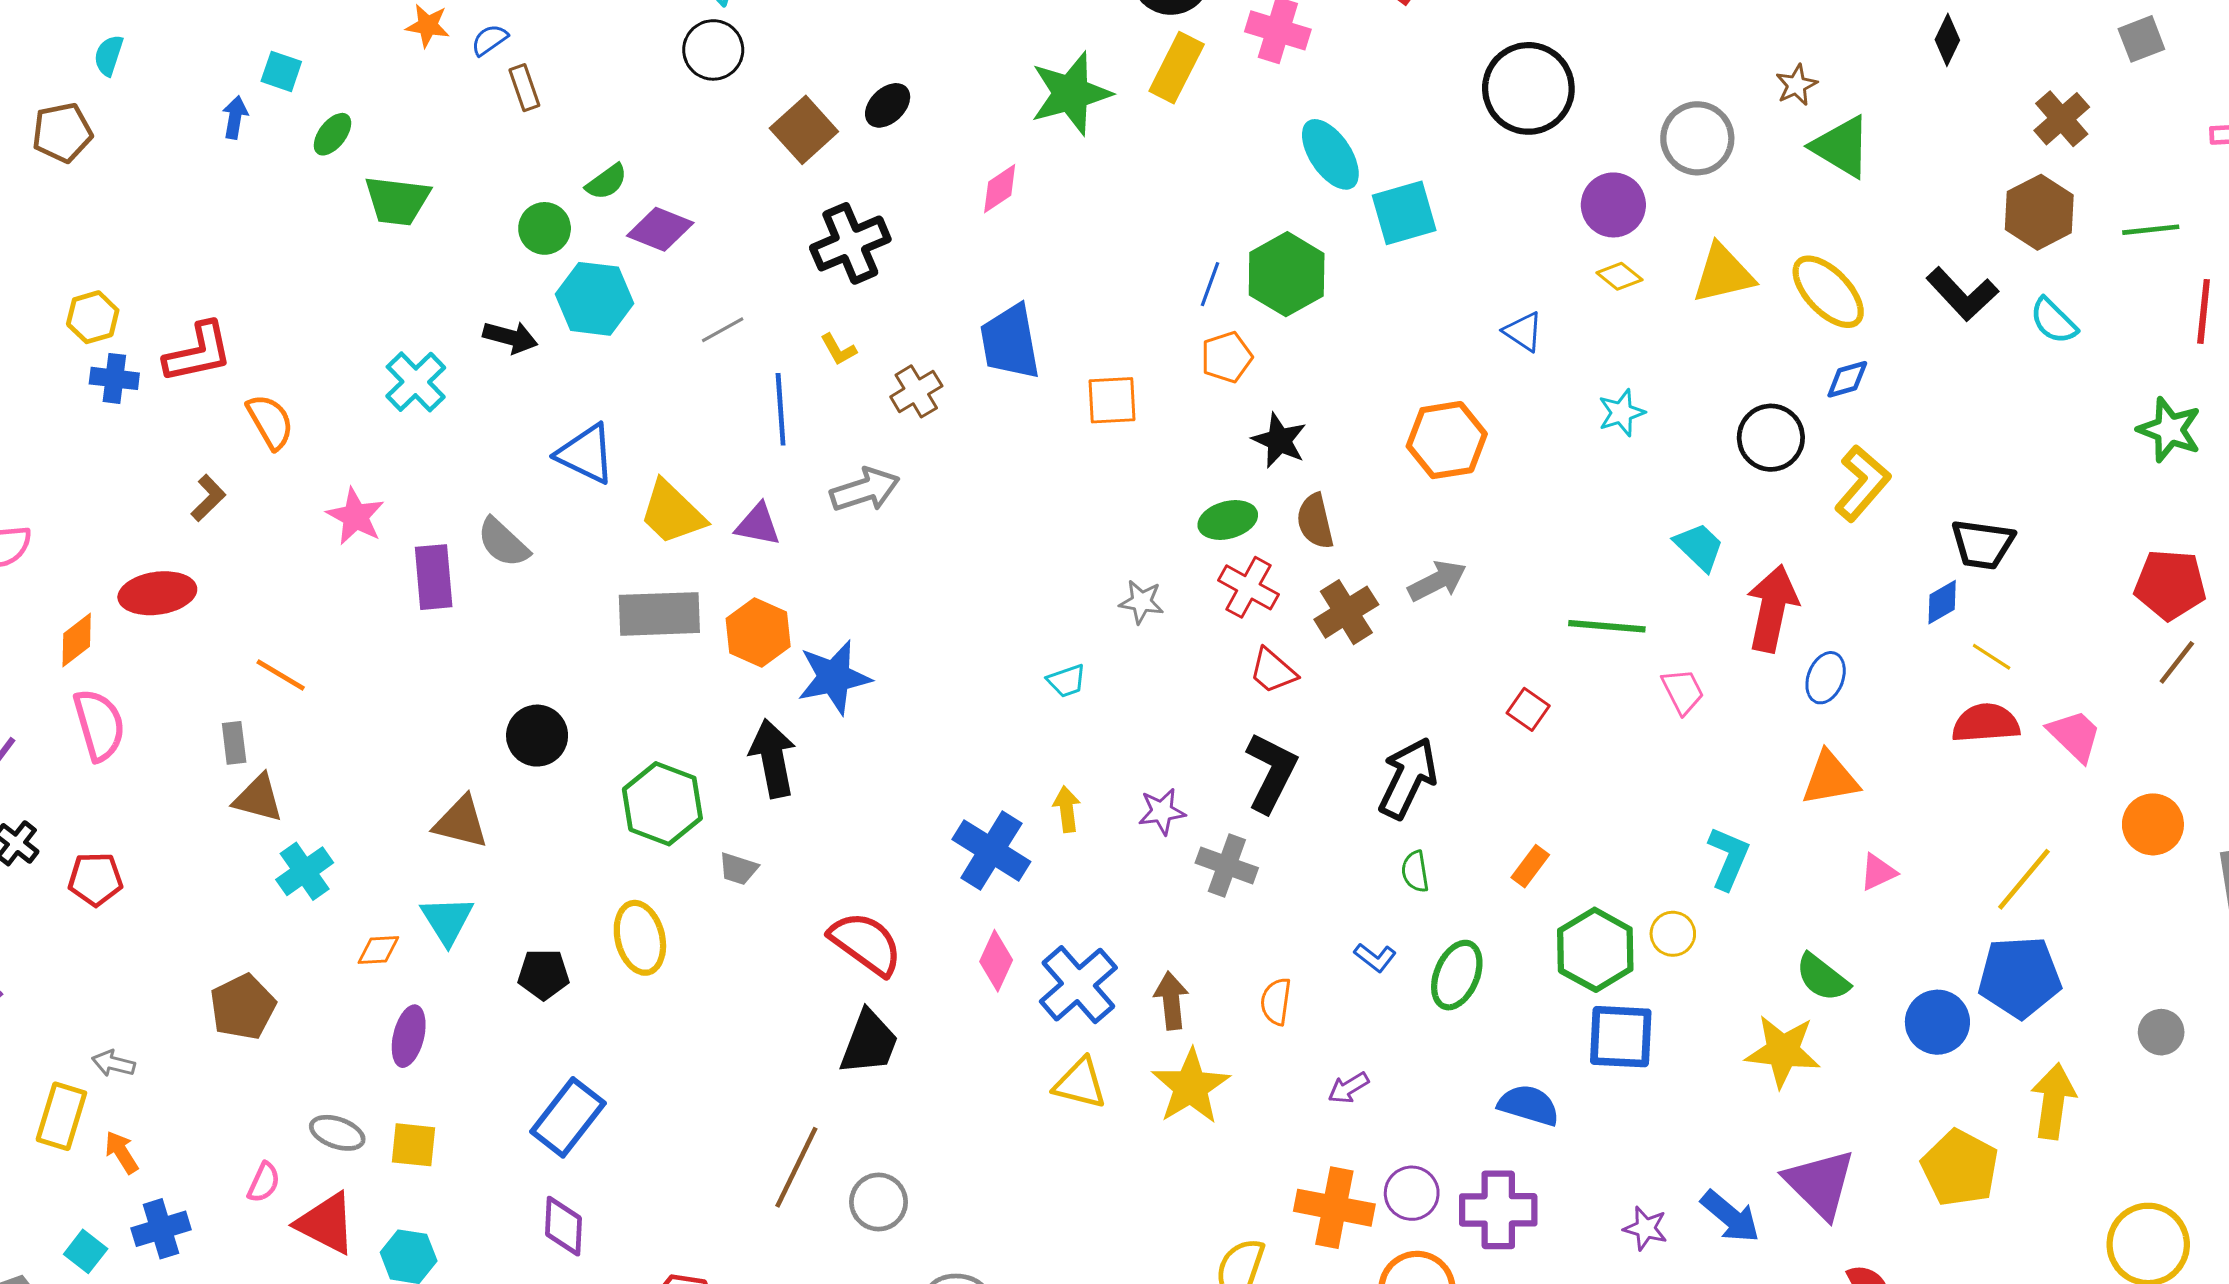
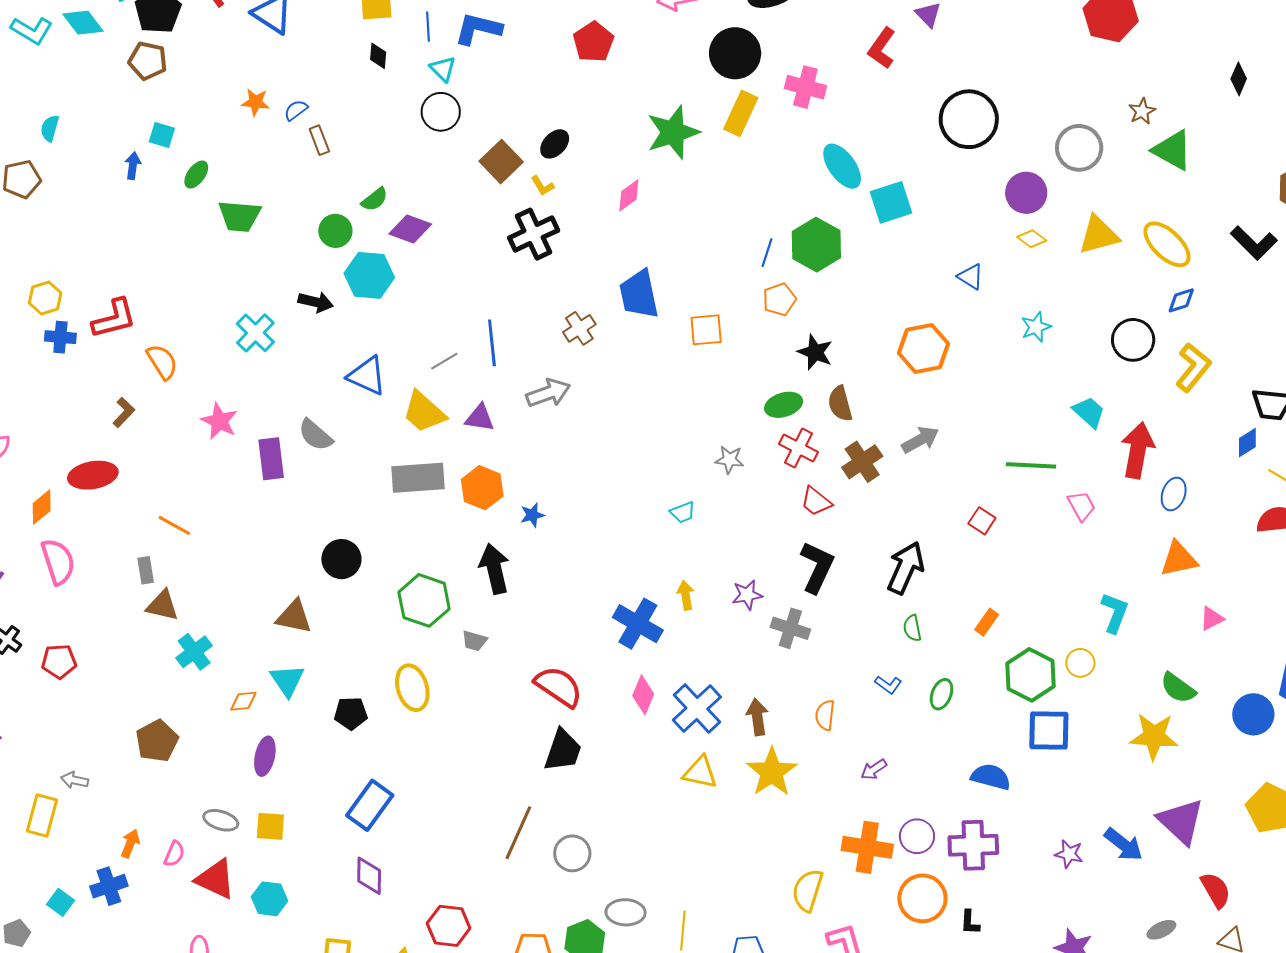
gray line: (723, 330) -> (444, 361), moved
yellow L-shape: (838, 350) -> (542, 186), moved
blue star: (834, 677) -> (532, 515), size x0.5
green ellipse: (1457, 975) -> (941, 694), size x0.7
orange arrow: (121, 1152) -> (130, 843), moved, turned 56

